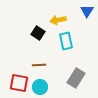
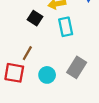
brown line: (39, 65) -> (27, 53), moved, turned -56
cyan circle: (40, 87) -> (47, 75), moved

